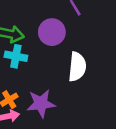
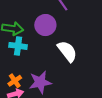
white semicircle: (77, 67) -> (67, 51), turned -40

